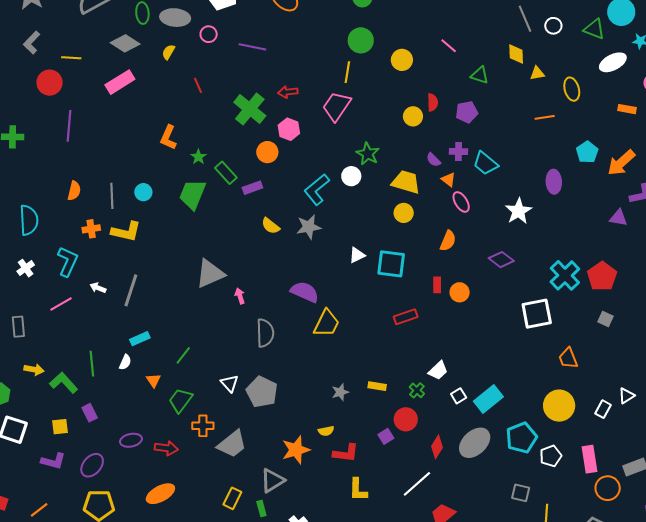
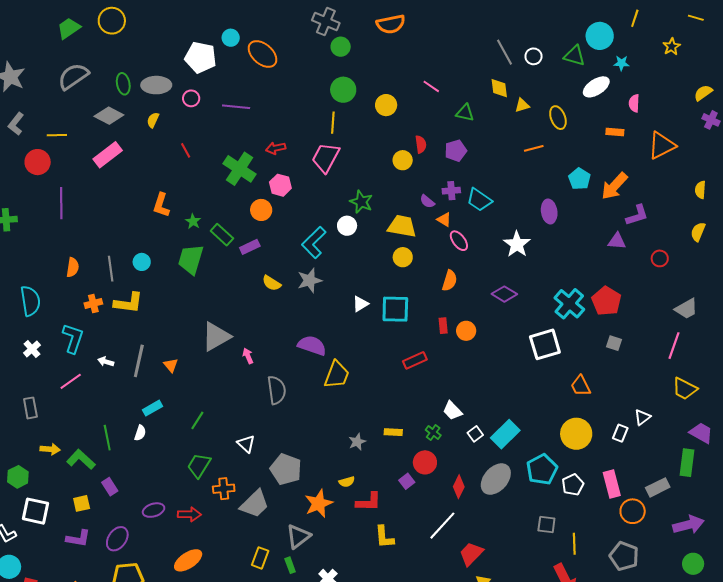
white trapezoid: (438, 370) -> (452, 411), turned 95
orange triangle: (153, 380) -> (171, 365), moved
gray pentagon: (262, 392) -> (286, 469), moved

